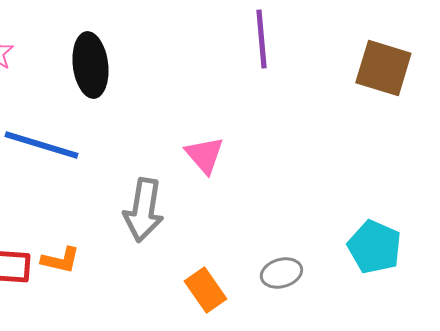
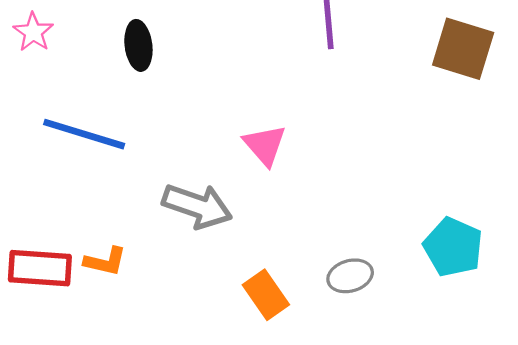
black ellipse: (90, 65) -> (138, 45), size x0.7
gray arrow: (143, 210) -> (197, 206), turned -80

